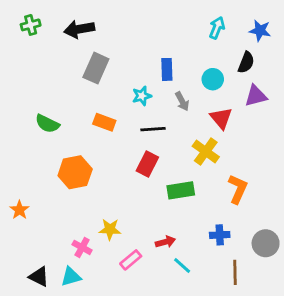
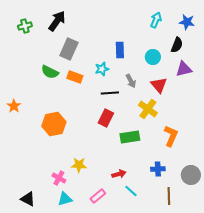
green cross: (31, 25) -> (25, 26), moved
black arrow: (79, 29) -> (57, 21), turned 135
gray arrow: (182, 101) -> (131, 81), moved
orange rectangle: (104, 122) -> (75, 77), moved
green semicircle: (47, 124) -> (50, 72), moved
orange star: (19, 210) -> (14, 106), moved
pink rectangle: (131, 260) -> (98, 196), moved
cyan triangle: (71, 277) -> (65, 199), moved

